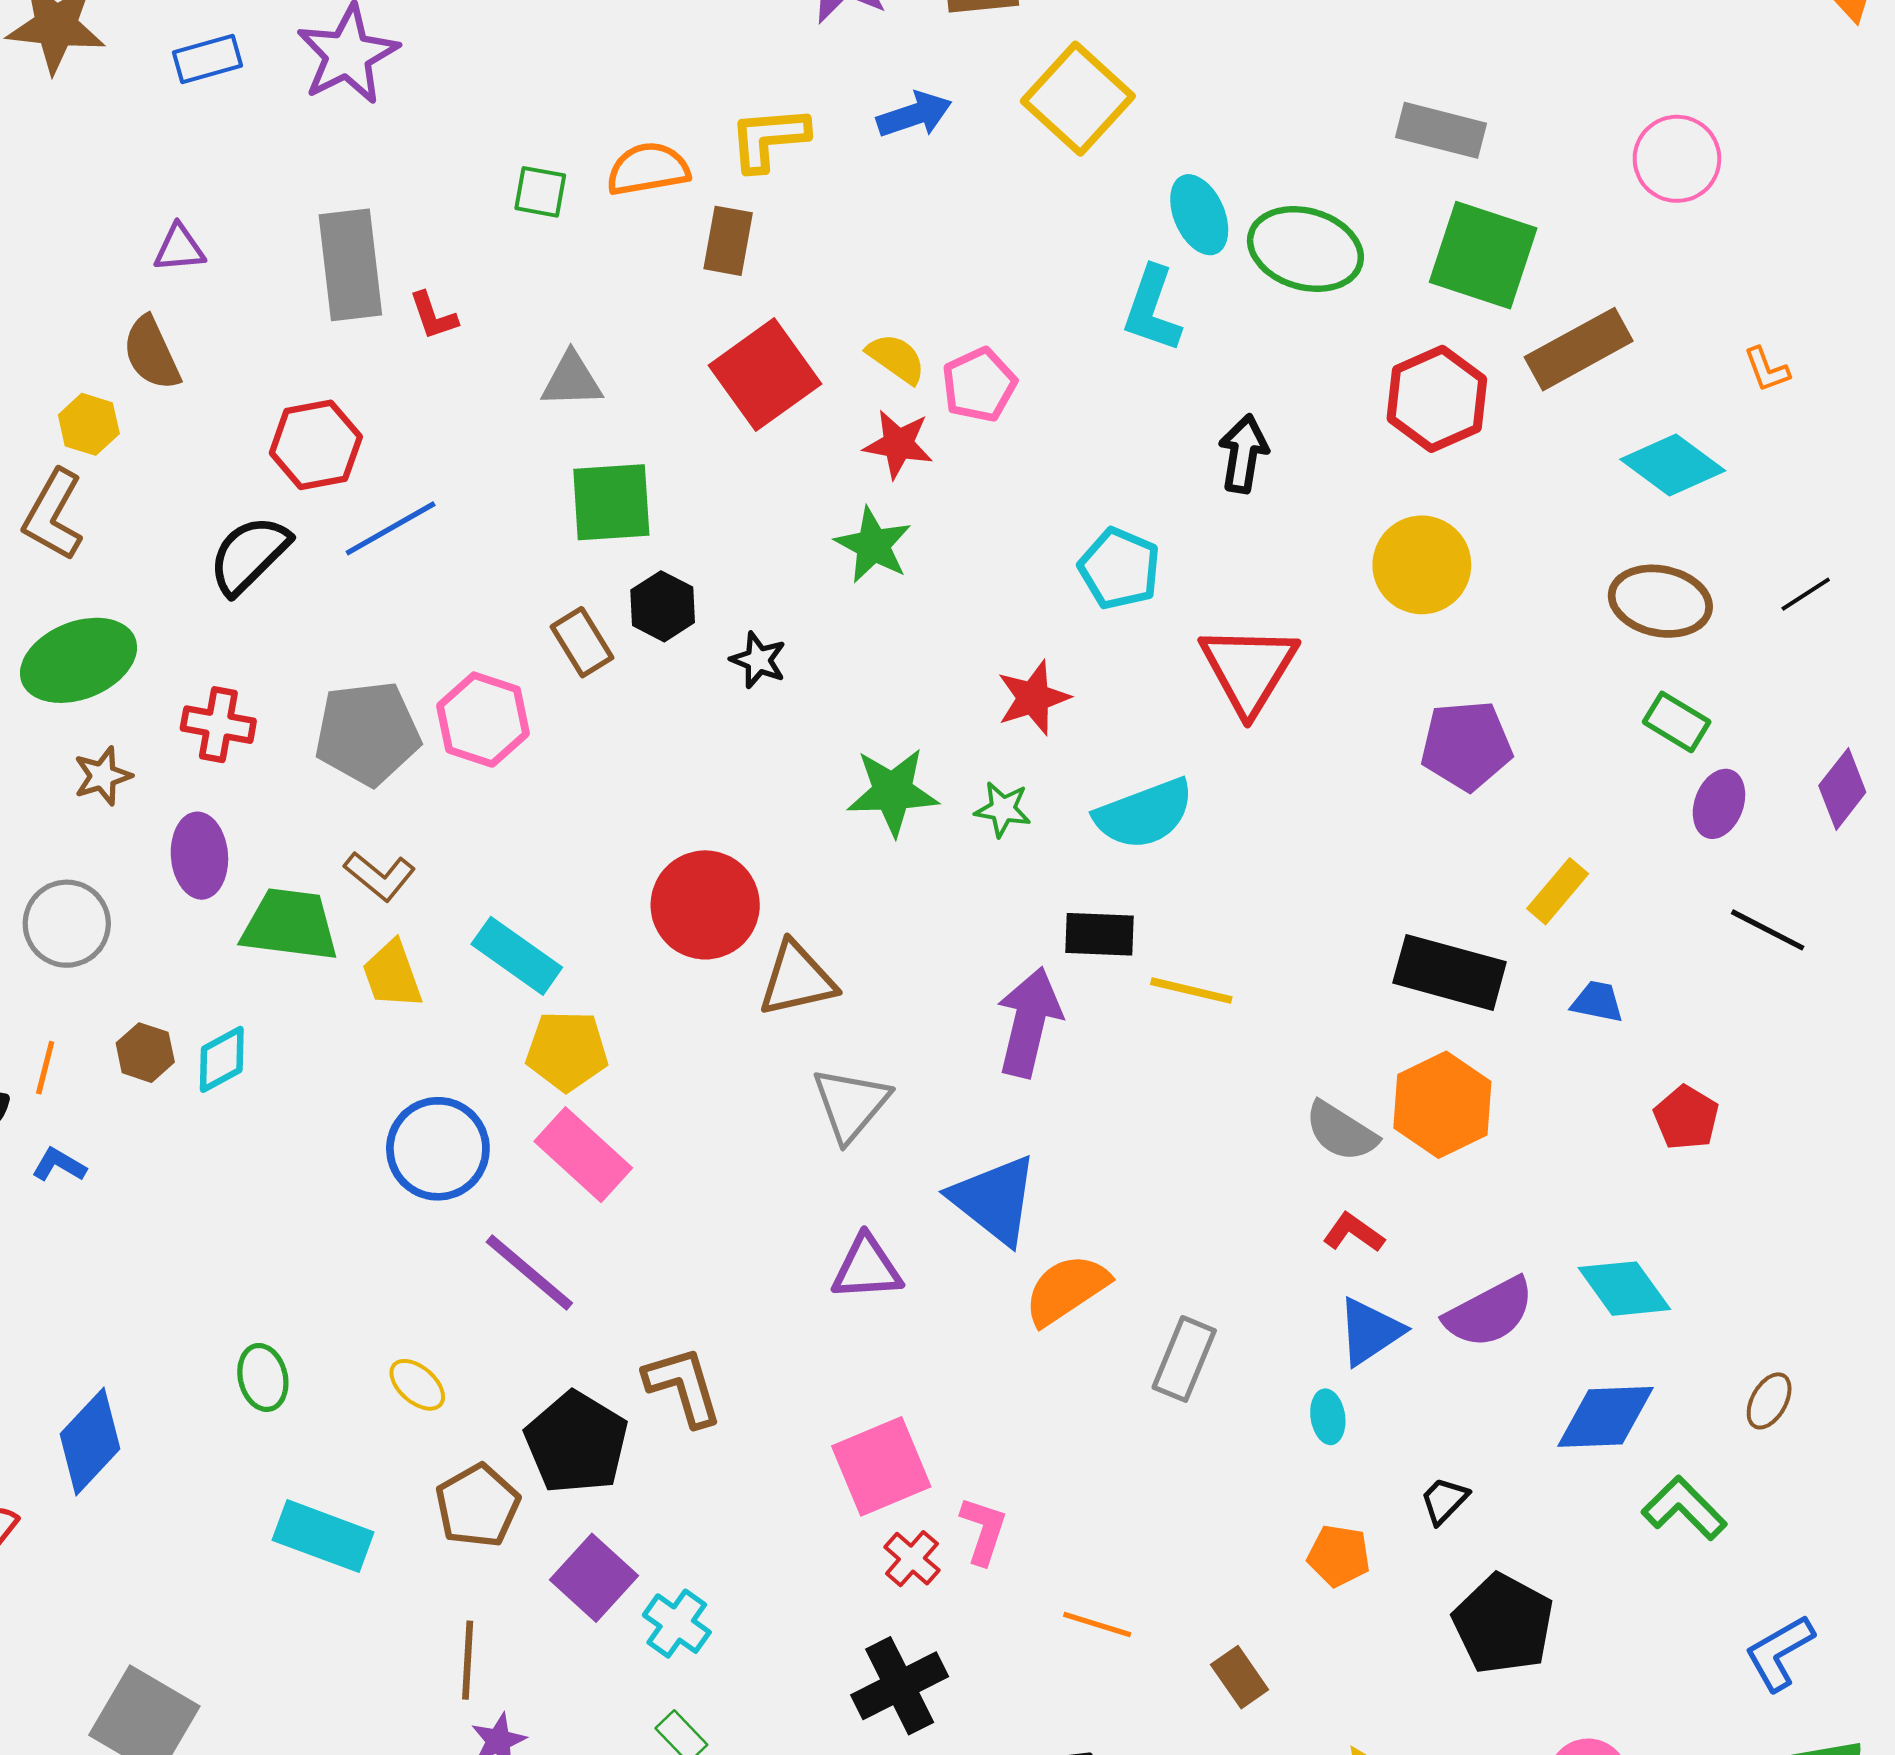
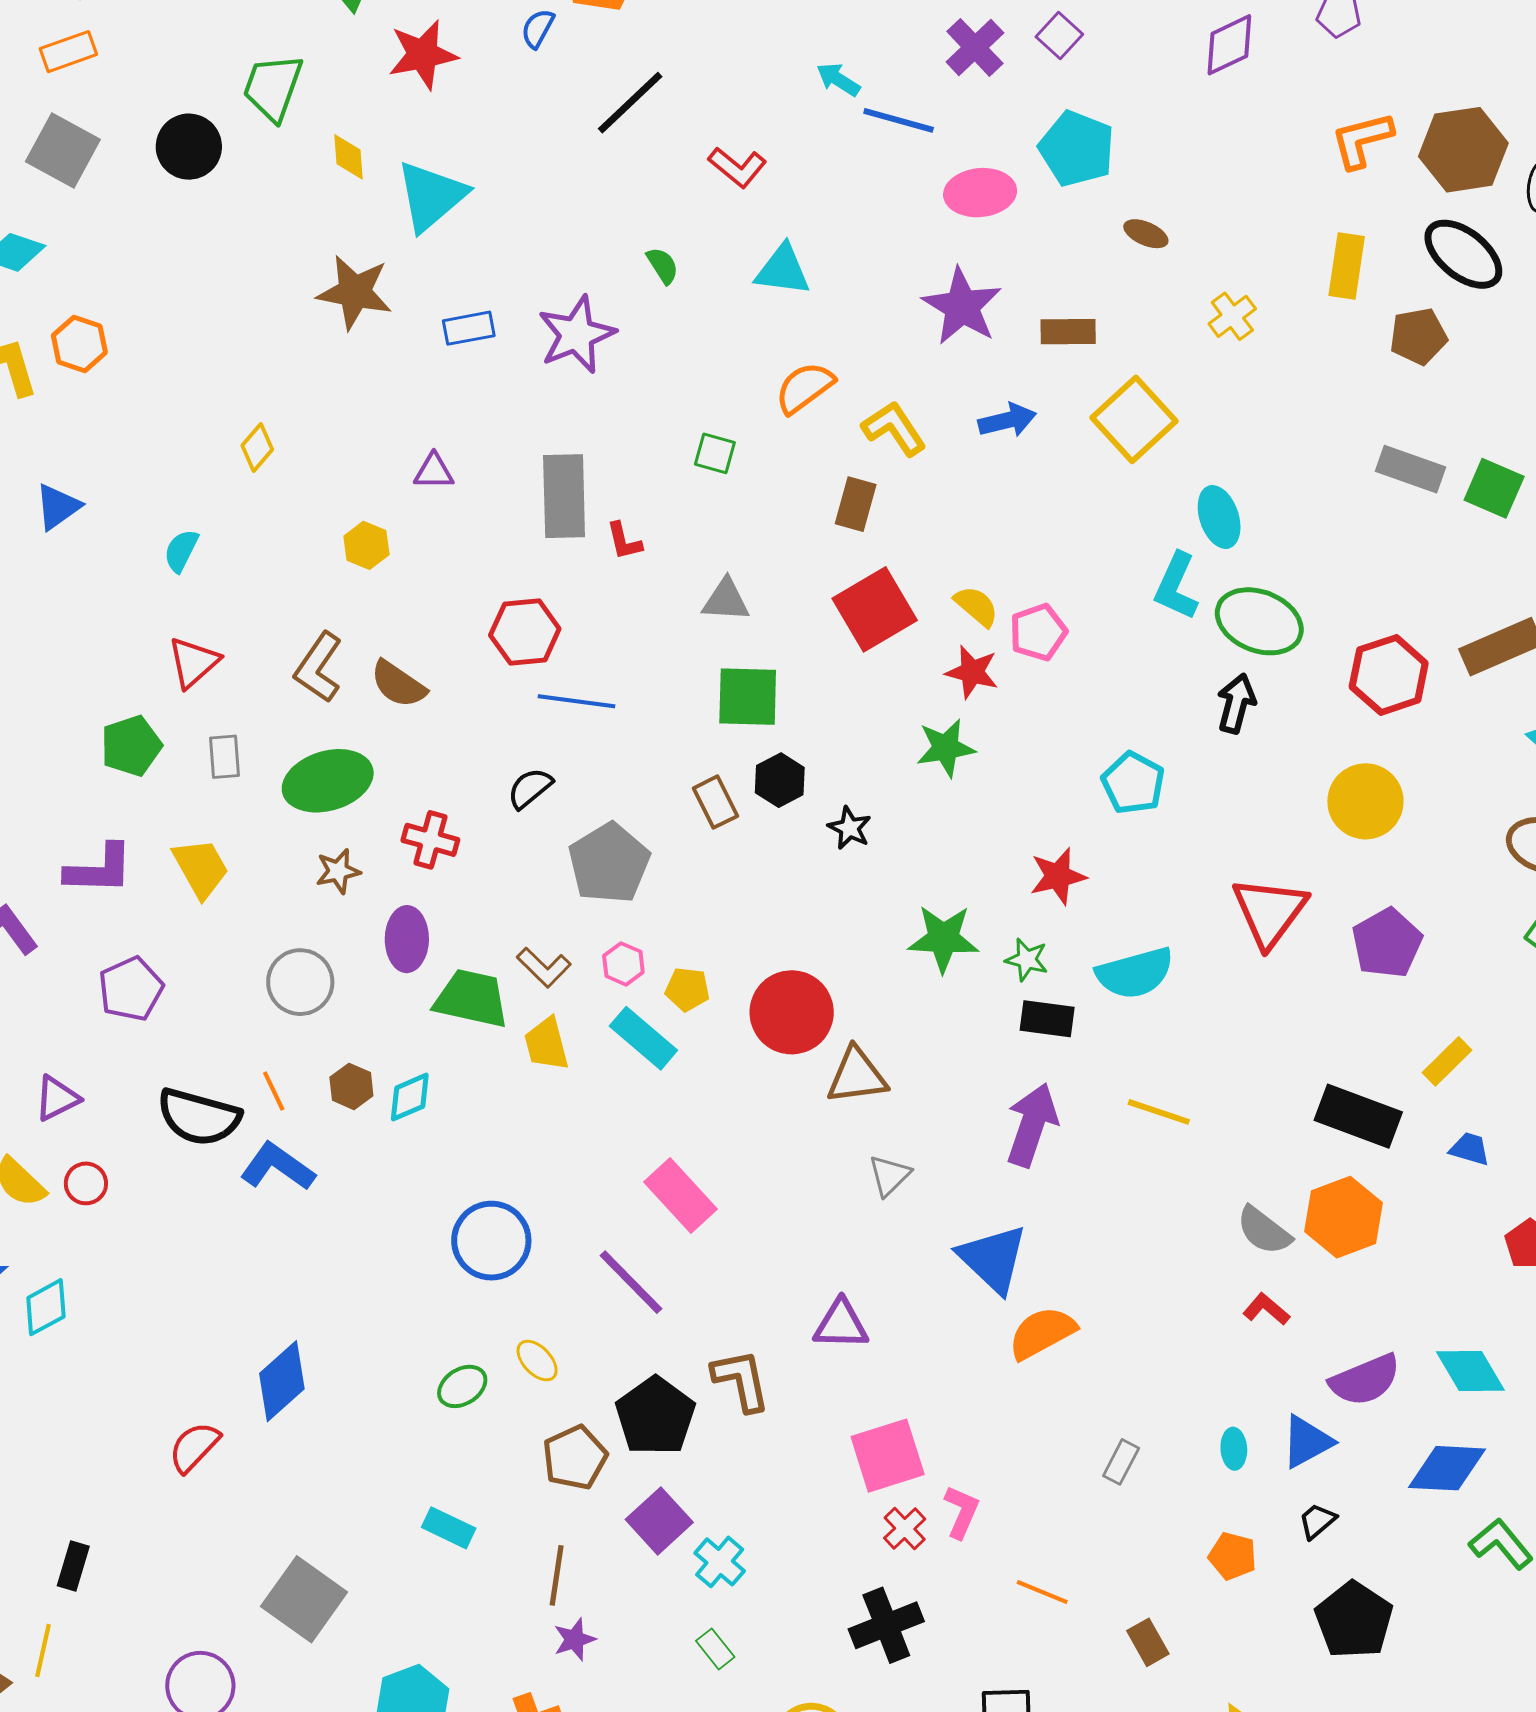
yellow L-shape: (769, 139) -> (894, 428), turned 56
orange semicircle: (648, 169) -> (805, 388), moved, turned -32
green ellipse: (1305, 249) -> (1259, 621), moved
green square: (1483, 255) -> (1494, 488), moved, size x0.7
brown semicircle: (151, 353) -> (398, 684), moved, turned -36
yellow hexagon: (89, 424) -> (366, 545), moved
blue line: (391, 528) -> (576, 701), turned 32
green star: (873, 545) -> (946, 748), turned 30
black semicircle: (249, 555) -> (530, 788), moved, size x0.7
red triangle: (1249, 669) -> (1269, 912), moved
pink hexagon: (483, 720) -> (623, 964), moved, size x0.6
gray pentagon: (367, 733) -> (609, 863), moved, turned -30
purple pentagon: (1466, 745) -> (1387, 943), turned -30
black rectangle: (1099, 934) -> (1047, 1019), moved
yellow pentagon: (567, 1051) -> (687, 989), moved, size x0.7
orange line: (45, 1068) -> (274, 1091), turned -45
gray triangle: (851, 1104) -> (889, 1175), size x0.7
blue circle: (438, 1149) -> (491, 1241), moved
blue L-shape: (59, 1165) -> (277, 1167), size x1.8
purple triangle: (867, 1268) -> (841, 1324), moved
blue triangle: (1370, 1331) -> (1307, 1442), moved
gray rectangle: (1184, 1359) -> (1121, 1462), moved, size x0.7
green ellipse: (263, 1377) -> (462, 1386), moved, turned 66
cyan rectangle: (323, 1536) -> (449, 1528), moved, size x0.7

